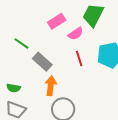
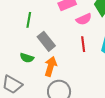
green line: (21, 43) -> (29, 20), turned 56
green semicircle: (14, 88) -> (27, 58), moved

